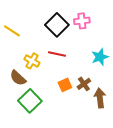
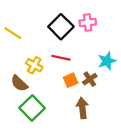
brown cross: (84, 84) -> (90, 79), moved
orange square: (65, 85) -> (71, 80), moved
brown arrow: (100, 98) -> (82, 108), moved

